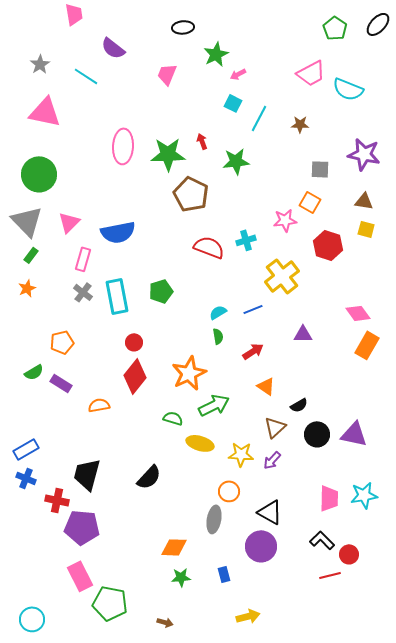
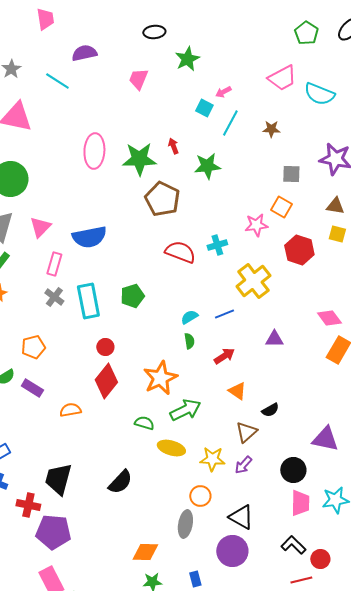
purple semicircle: (113, 48) -> (84, 53), turned 130
pink arrow: (238, 74) -> (223, 92), moved
black circle: (317, 434) -> (293, 470), moved

